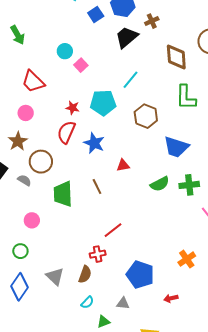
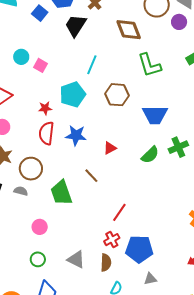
blue pentagon: (140, 275) -> (139, 249), moved
gray triangle: (55, 276) -> (76, 259), moved

